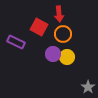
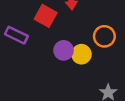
orange circle: (63, 34) -> (104, 36), moved

